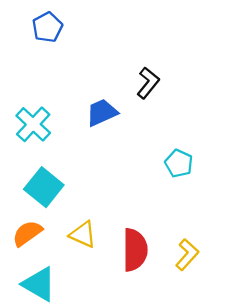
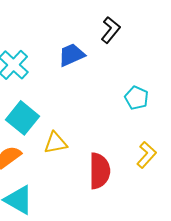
yellow triangle: (83, 234) -> (56, 143), moved, turned -35
yellow L-shape: (187, 255) -> (147, 155), moved

